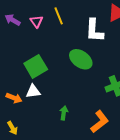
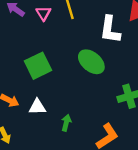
white triangle: (33, 91) -> (37, 107), moved

